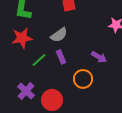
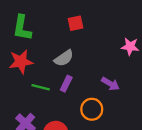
purple rectangle: (61, 57) -> (66, 84), turned 48
green line: (39, 60) -> (41, 87), turned 56

